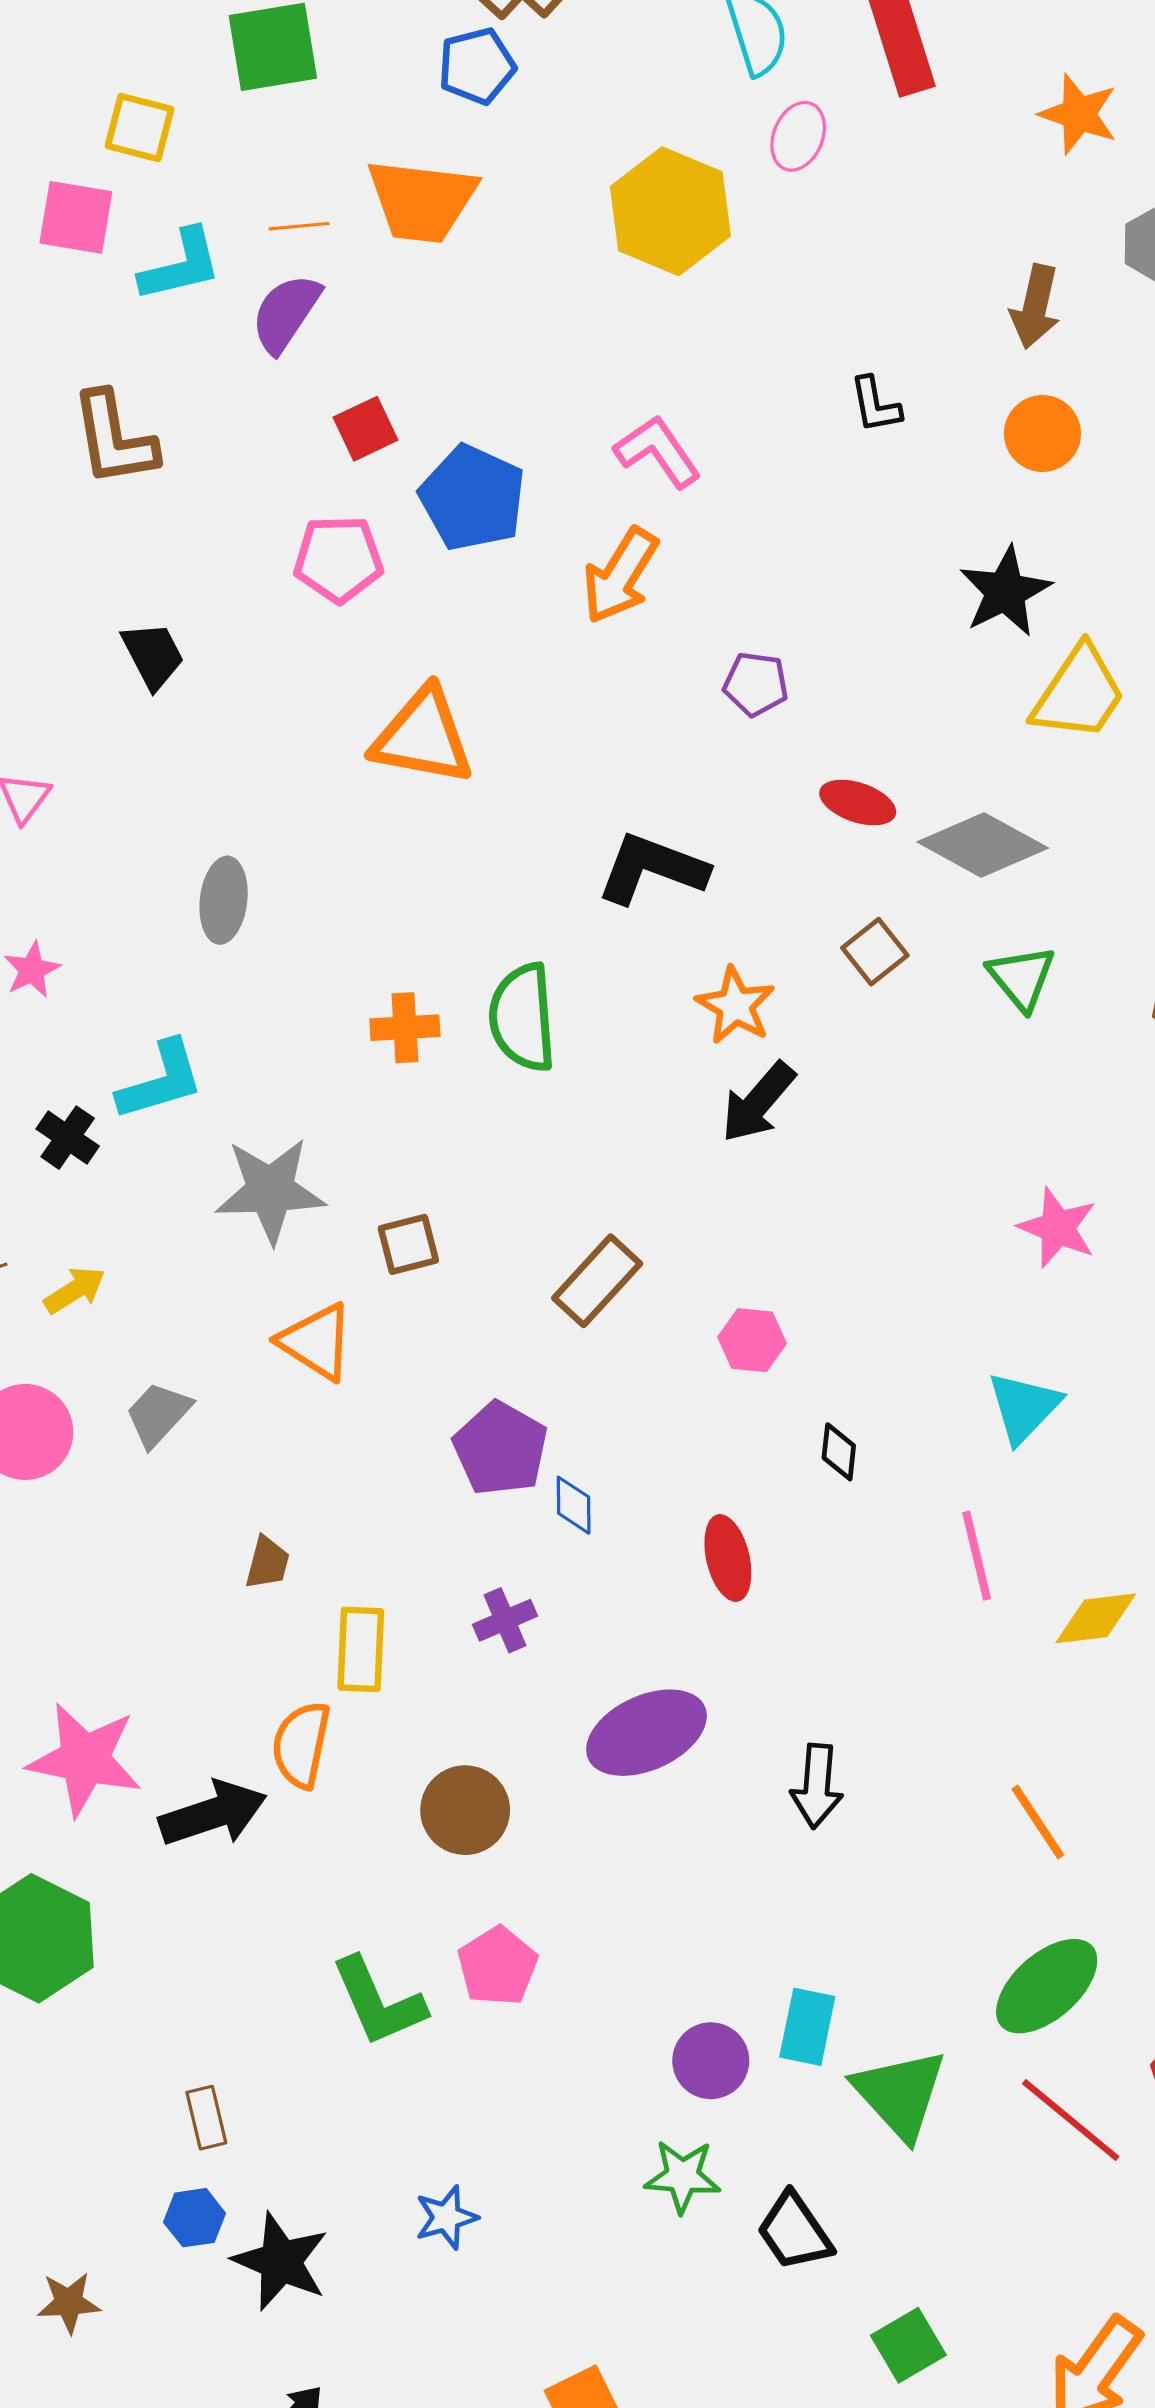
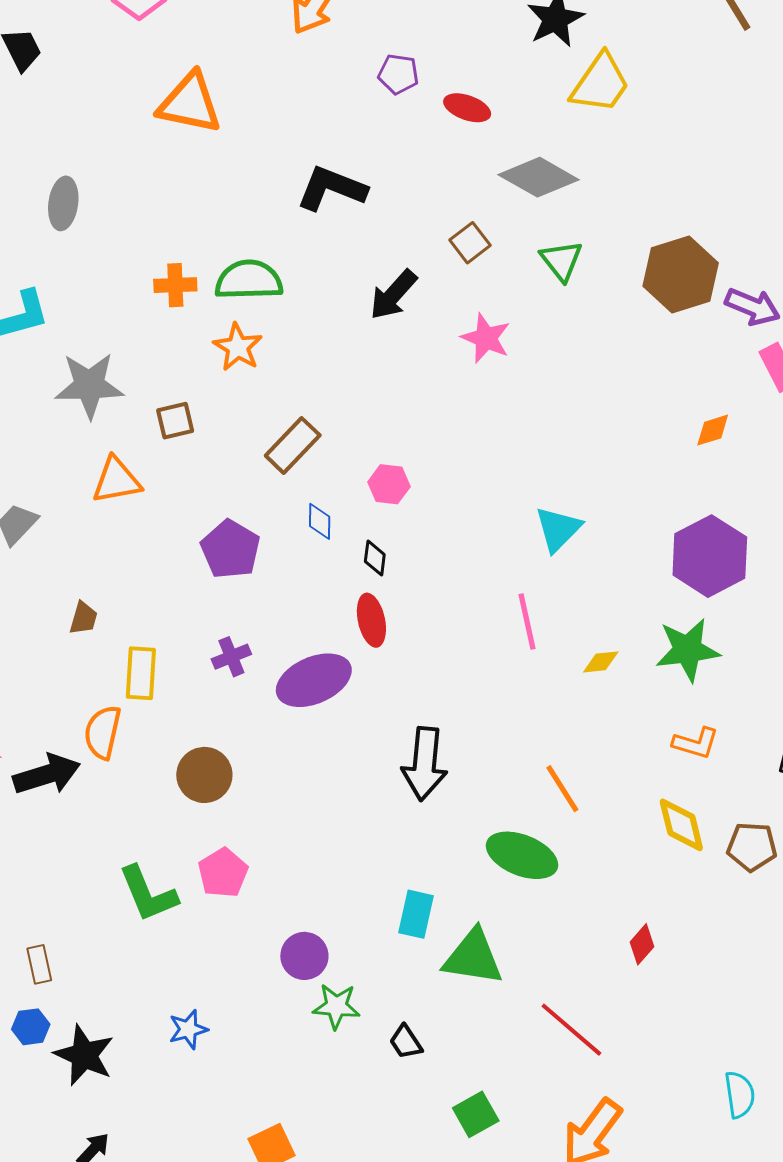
red ellipse: (858, 803) -> (467, 108), moved
orange star: (735, 1006) -> (238, 347), moved
green semicircle: (522, 1018) -> (249, 280), turned 92
black arrow: (758, 1102) -> (393, 295), moved
pink star: (1058, 1228) -> (486, 338), moved
orange triangle: (316, 1342) -> (116, 480), turned -44
black diamond: (839, 1452) -> (375, 558), moved
blue diamond: (574, 1505) -> (320, 521), moved
yellow diamond: (1096, 1618) -> (601, 662), size x0.7
purple ellipse: (646, 1733) -> (314, 680), moved
black arrow: (817, 1786) -> (425, 764), size x1.4
green ellipse: (1047, 1986) -> (522, 855), moved, turned 62
purple circle: (711, 2061) -> (304, 956), moved
green triangle: (900, 2094) -> (473, 957), turned -40
red line: (1071, 2120) -> (571, 1030), moved
black trapezoid: (794, 2232) -> (406, 1042), size x0.7

